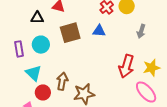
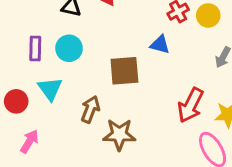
brown square: (70, 33) -> (124, 71), moved
red circle: (43, 92) -> (16, 101), moved

